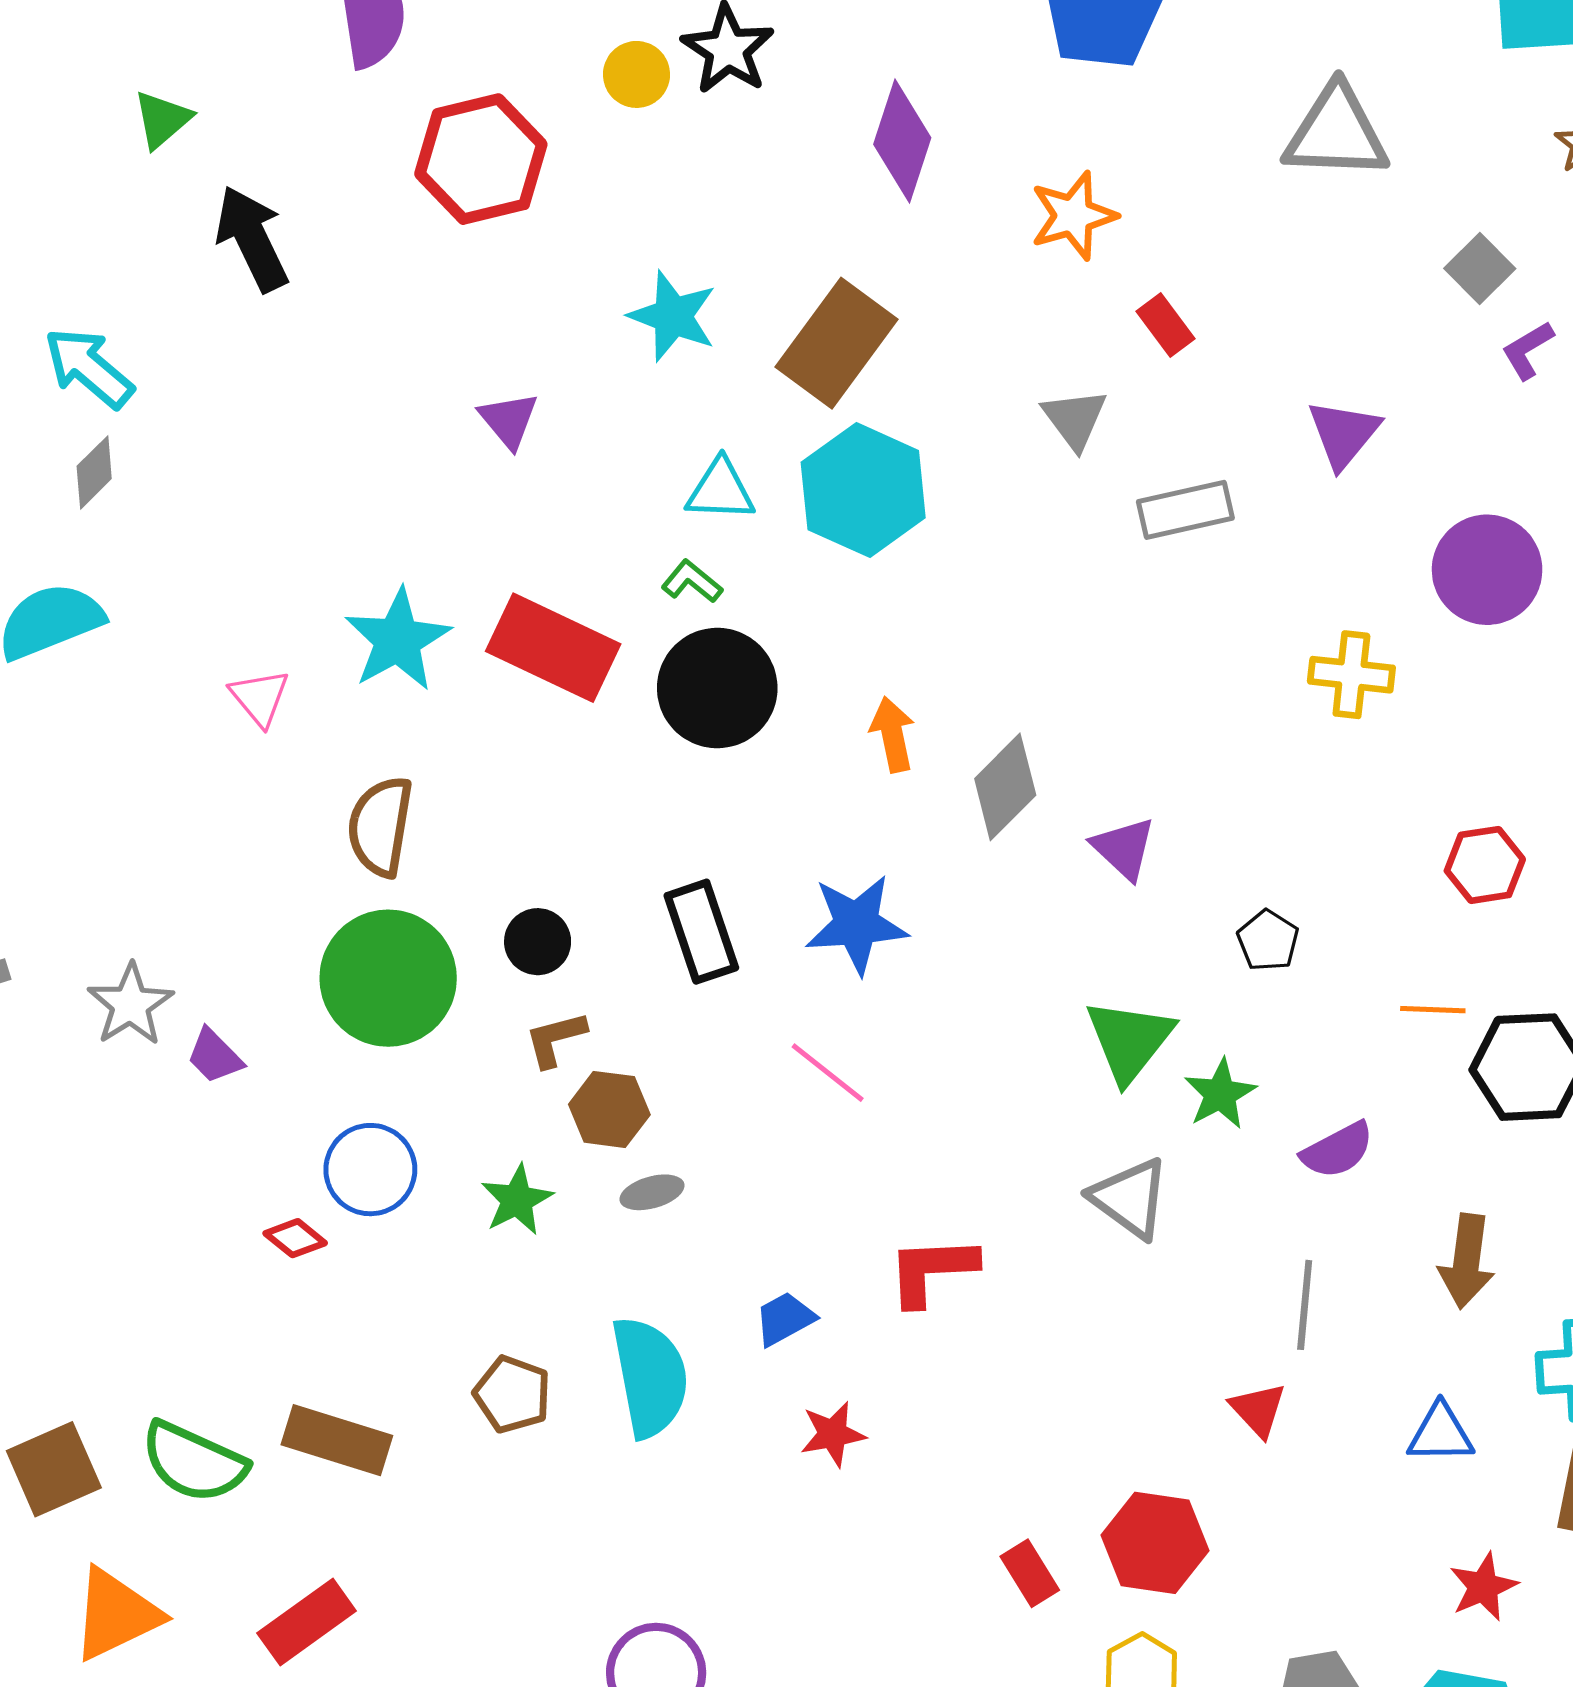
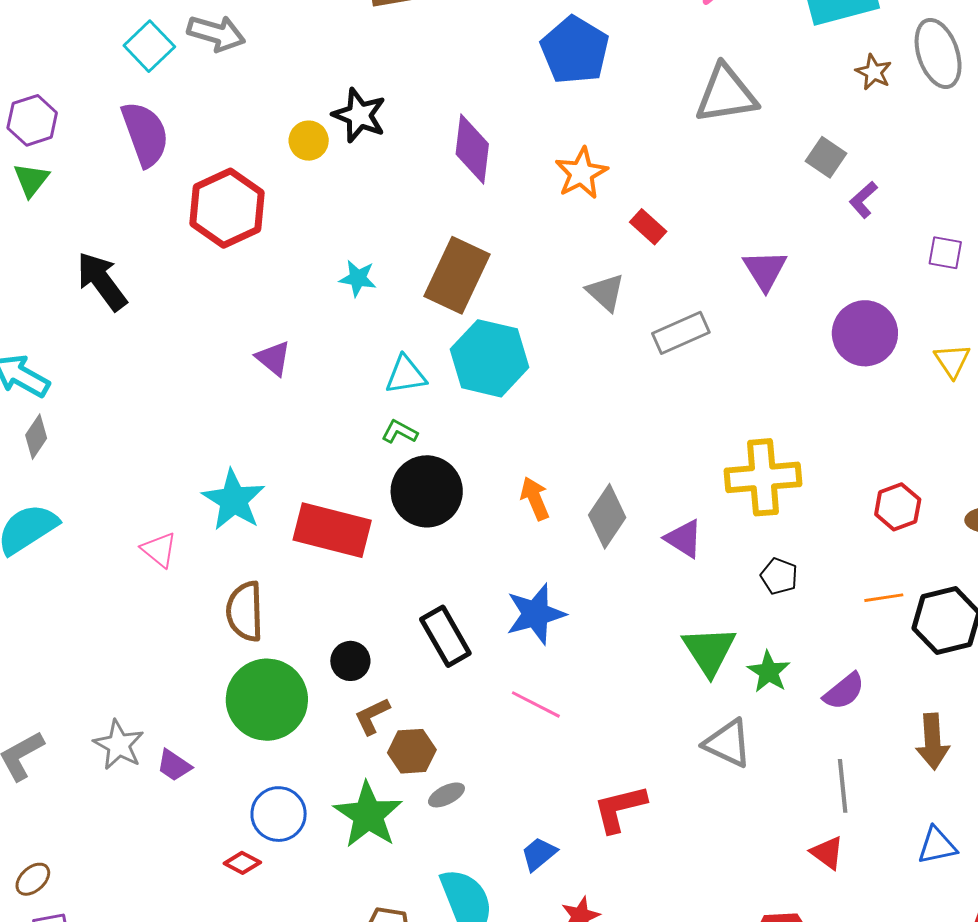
green triangle: (162, 119) -> (31, 180), moved
cyan star: (673, 316) -> (358, 278), size x0.7
red rectangle: (553, 648) -> (332, 530), moved
yellow cross: (1351, 675) -> (763, 477), moved, size x1.5
green star: (517, 1200) -> (368, 815), size x1.6

